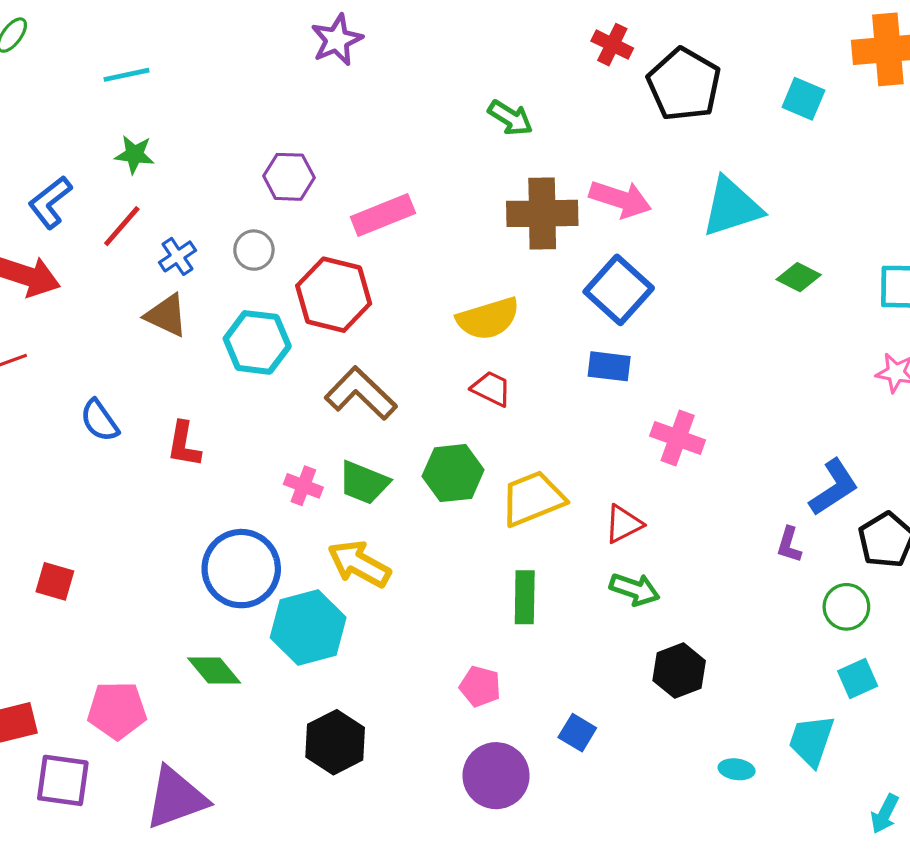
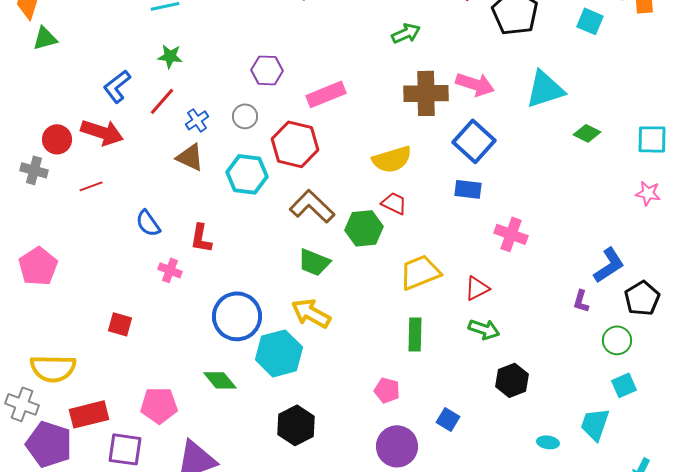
green arrow: (510, 118) -> (406, 33), turned -56
green hexagon: (453, 473) -> (364, 228), moved
pink cross: (303, 486) -> (170, 270), moved

